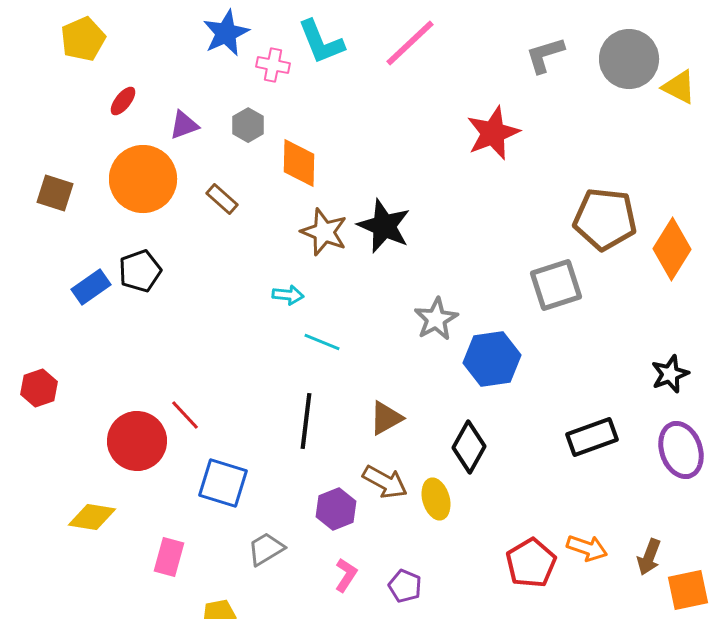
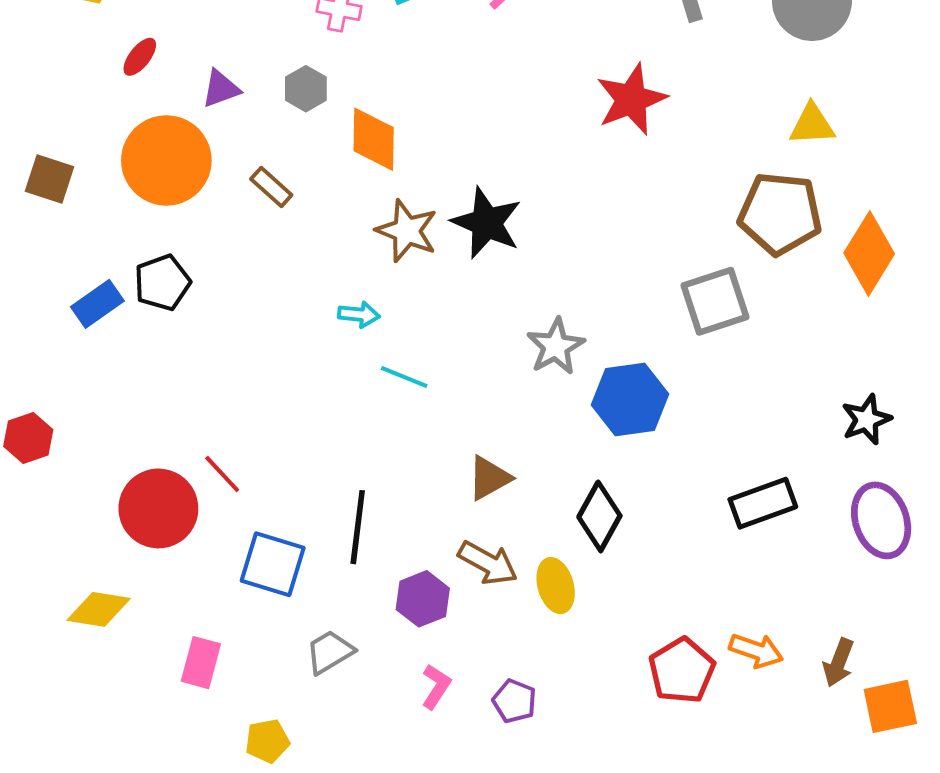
yellow triangle: (679, 87) -> (812, 125), moved, turned -30
black line: (306, 421) -> (358, 527), moved

